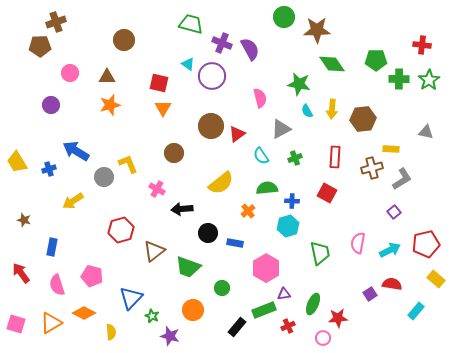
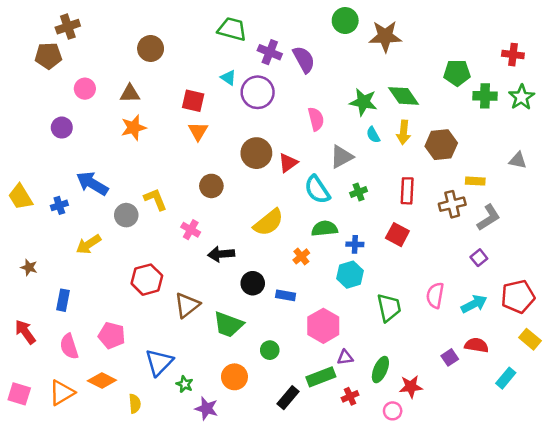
green diamond: (332, 64) -> (404, 96), moved
cyan semicircle: (261, 156) -> (317, 190), size x1.4

